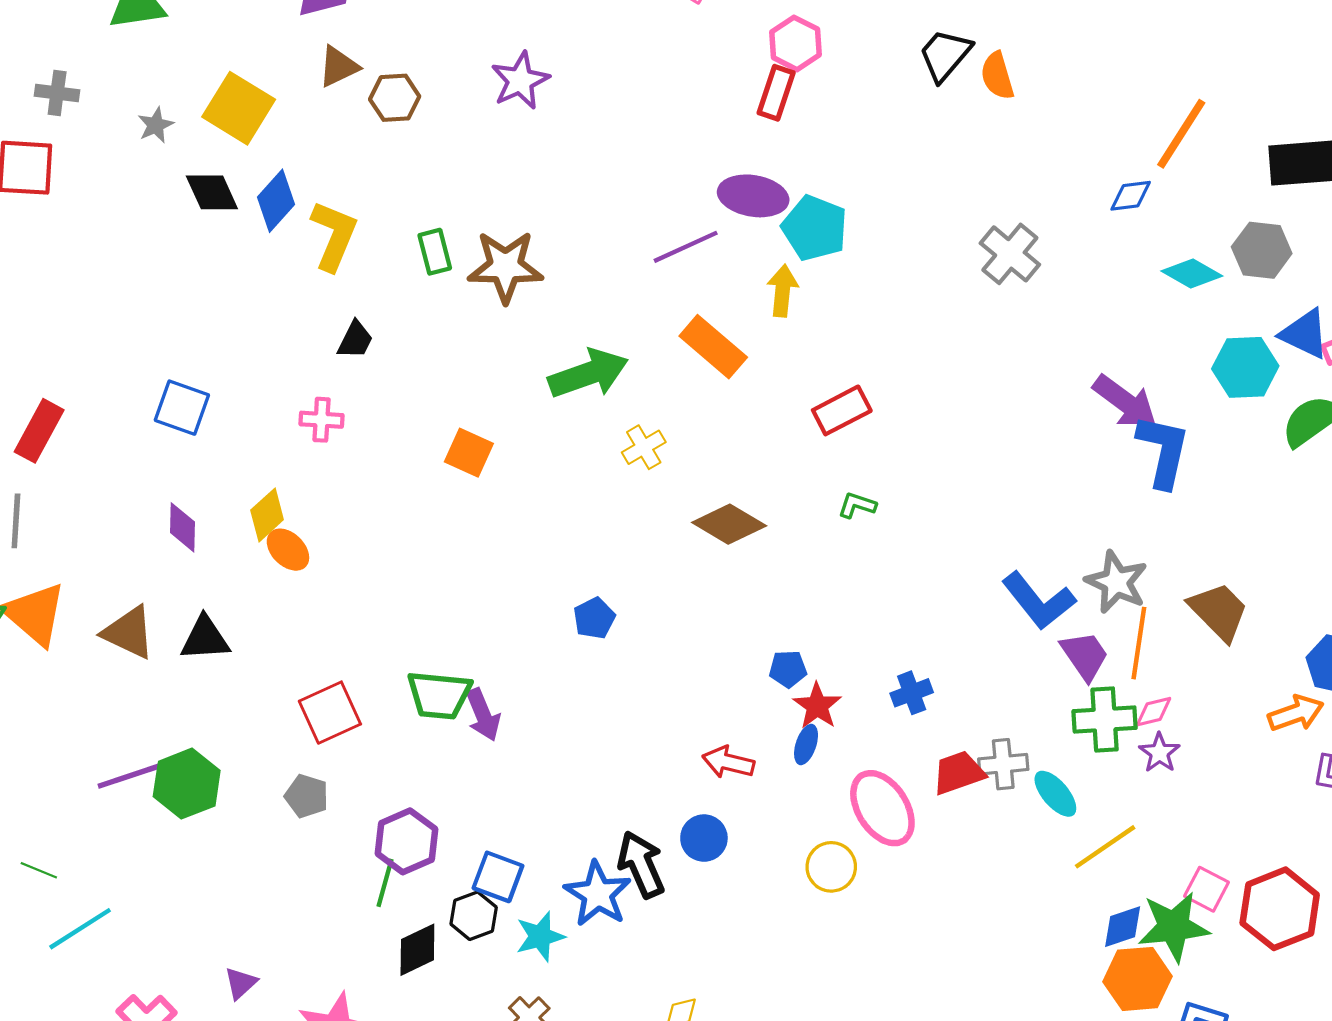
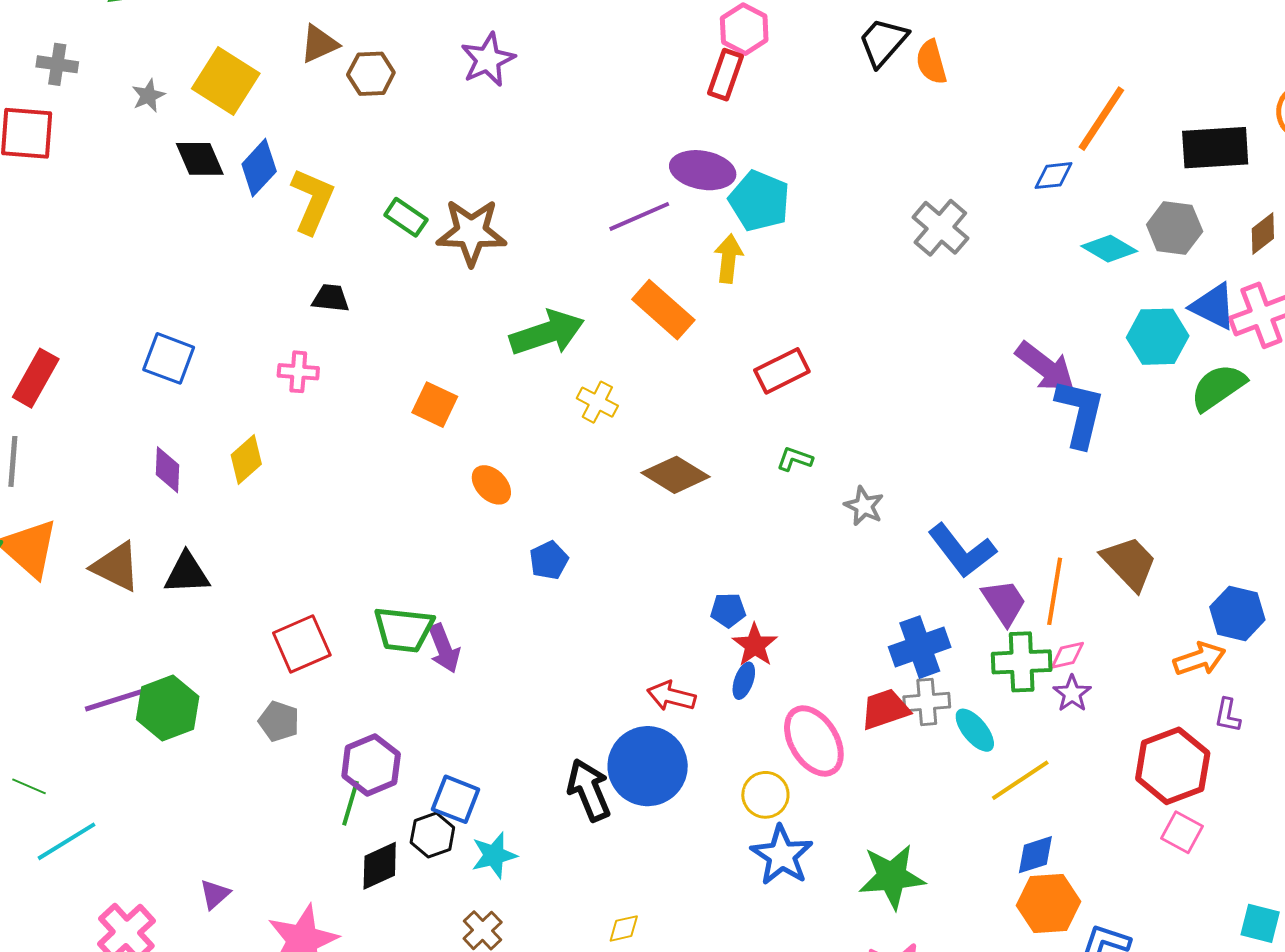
green rectangle: (435, 252) -> (406, 217), turned -42
black trapezoid: (355, 340) -> (331, 298), turned -111
yellow cross: (644, 447) -> (597, 402), turned -33
orange ellipse: (288, 550) -> (491, 485), moved
gray star: (1116, 582) -> (864, 506), moved, size x0.7
blue cross: (912, 693) -> (920, 647), moved, size x1.5
blue circle: (704, 838) -> (648, 766), size x1.8
pink square: (1206, 889) -> (1182, 832), moved
blue star: (598, 894) -> (782, 855), moved
red hexagon: (1280, 909) -> (1173, 766), moved
green star: (1174, 927) -> (892, 877), moved

